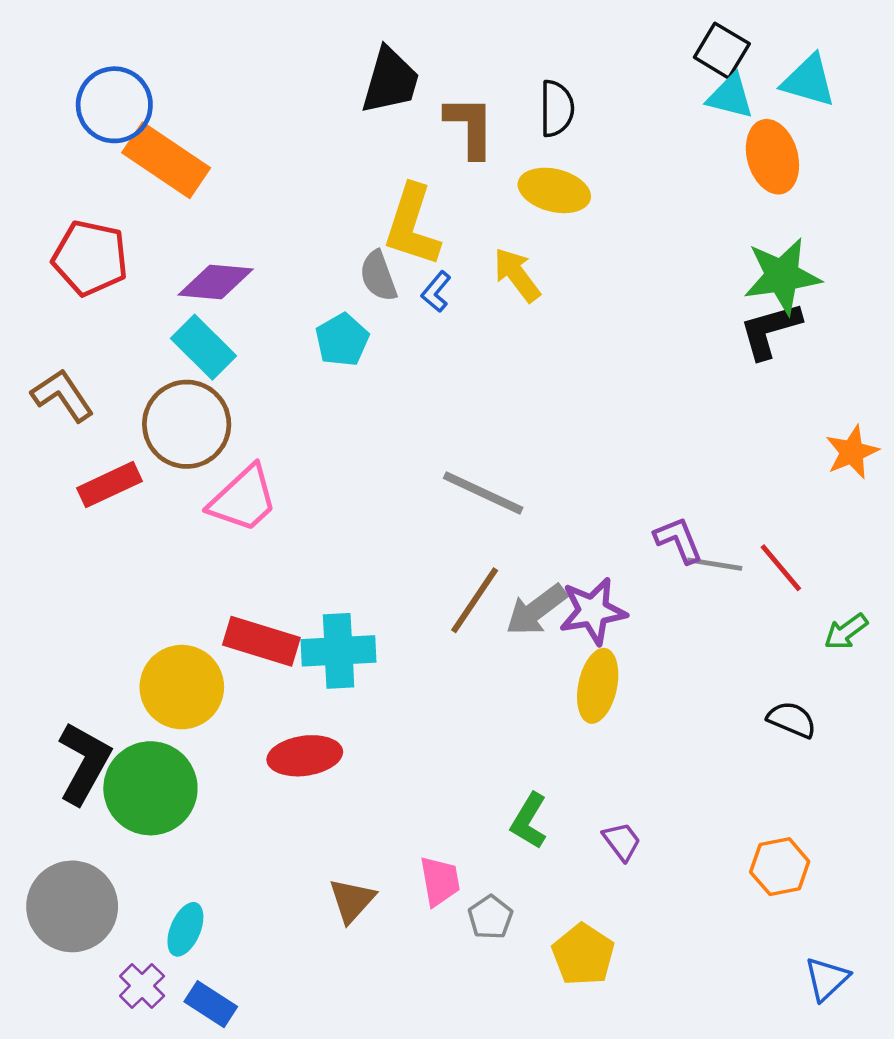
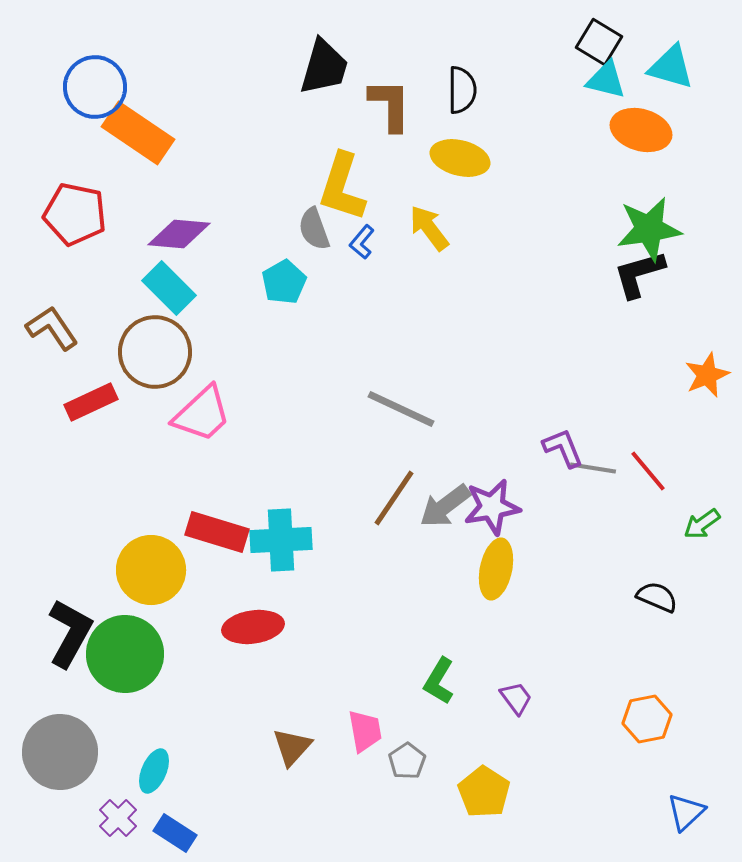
orange ellipse: (772, 157) -> (641, 130), turned -58

